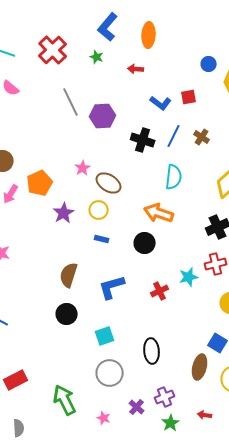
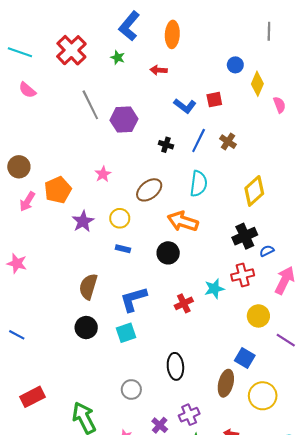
black cross: (143, 140) -> (166, 145), size x0.6
brown ellipse: (109, 183) -> (149, 190), moved, turned -70
cyan square: (105, 336) -> (126, 333), moved
gray circle: (110, 373) -> (131, 389), size x0.7

